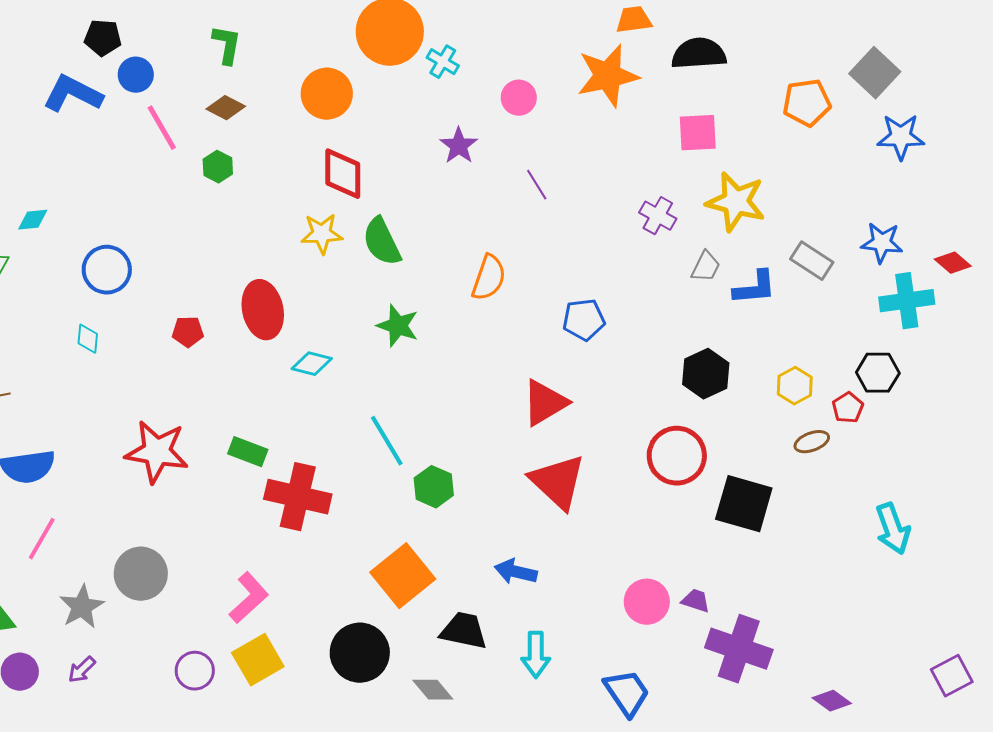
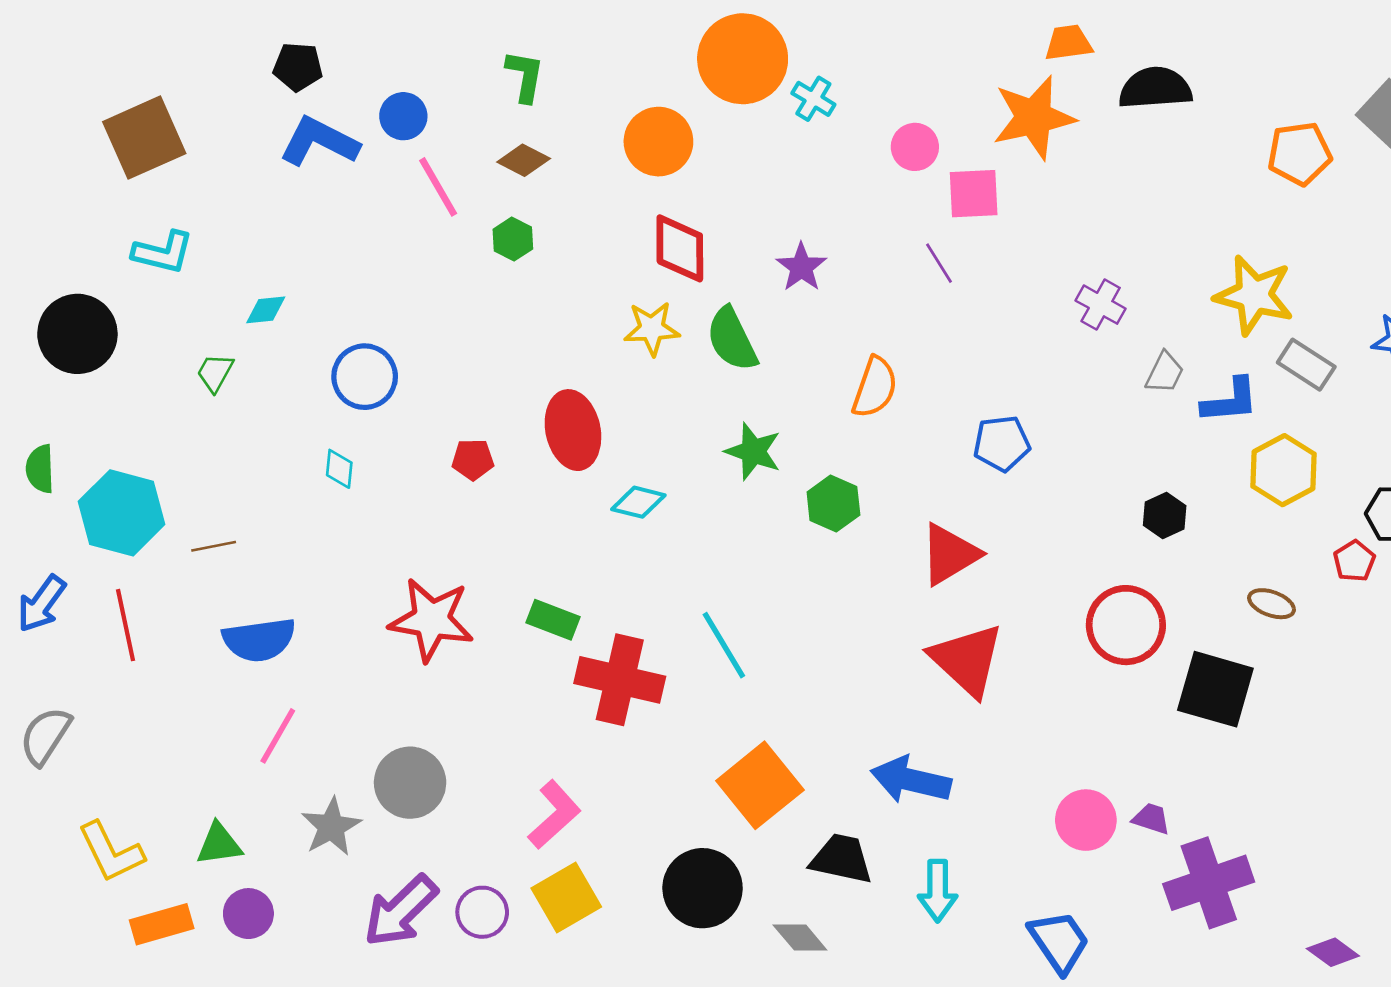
black pentagon: (103, 38) -> (298, 67), moved
pink square: (698, 133) -> (974, 194), moved
purple star: (459, 146) -> (801, 267), moved
yellow star: (736, 202) -> (1254, 295), moved
black hexagon: (706, 374) -> (1165, 516), size x0.7
yellow hexagon: (795, 386) -> (1284, 470), moved, size x1.4
cyan line: (387, 441) -> (724, 645), moved
brown ellipse: (812, 442) -> (1271, 604), moved, turned 40
green hexagon: (434, 487) -> (833, 504), moved
blue arrow: (516, 572) -> (911, 780), size x1.4
purple cross: (739, 649) -> (1209, 883), turned -38
purple arrow: (82, 670) -> (401, 911), moved, size x2.0

